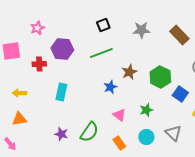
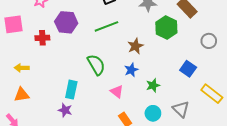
green hexagon: (160, 77) -> (166, 27), moved
blue star: (110, 87) -> (131, 70), moved
cyan rectangle: (61, 92) -> (71, 90), moved
pink triangle: (119, 115) -> (117, 92), moved
green semicircle: (89, 132) -> (96, 65), moved, turned -65

